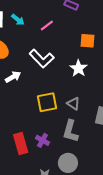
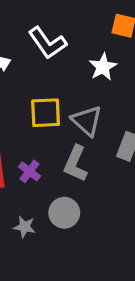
gray triangle: (73, 103) -> (87, 121), size x1.5

